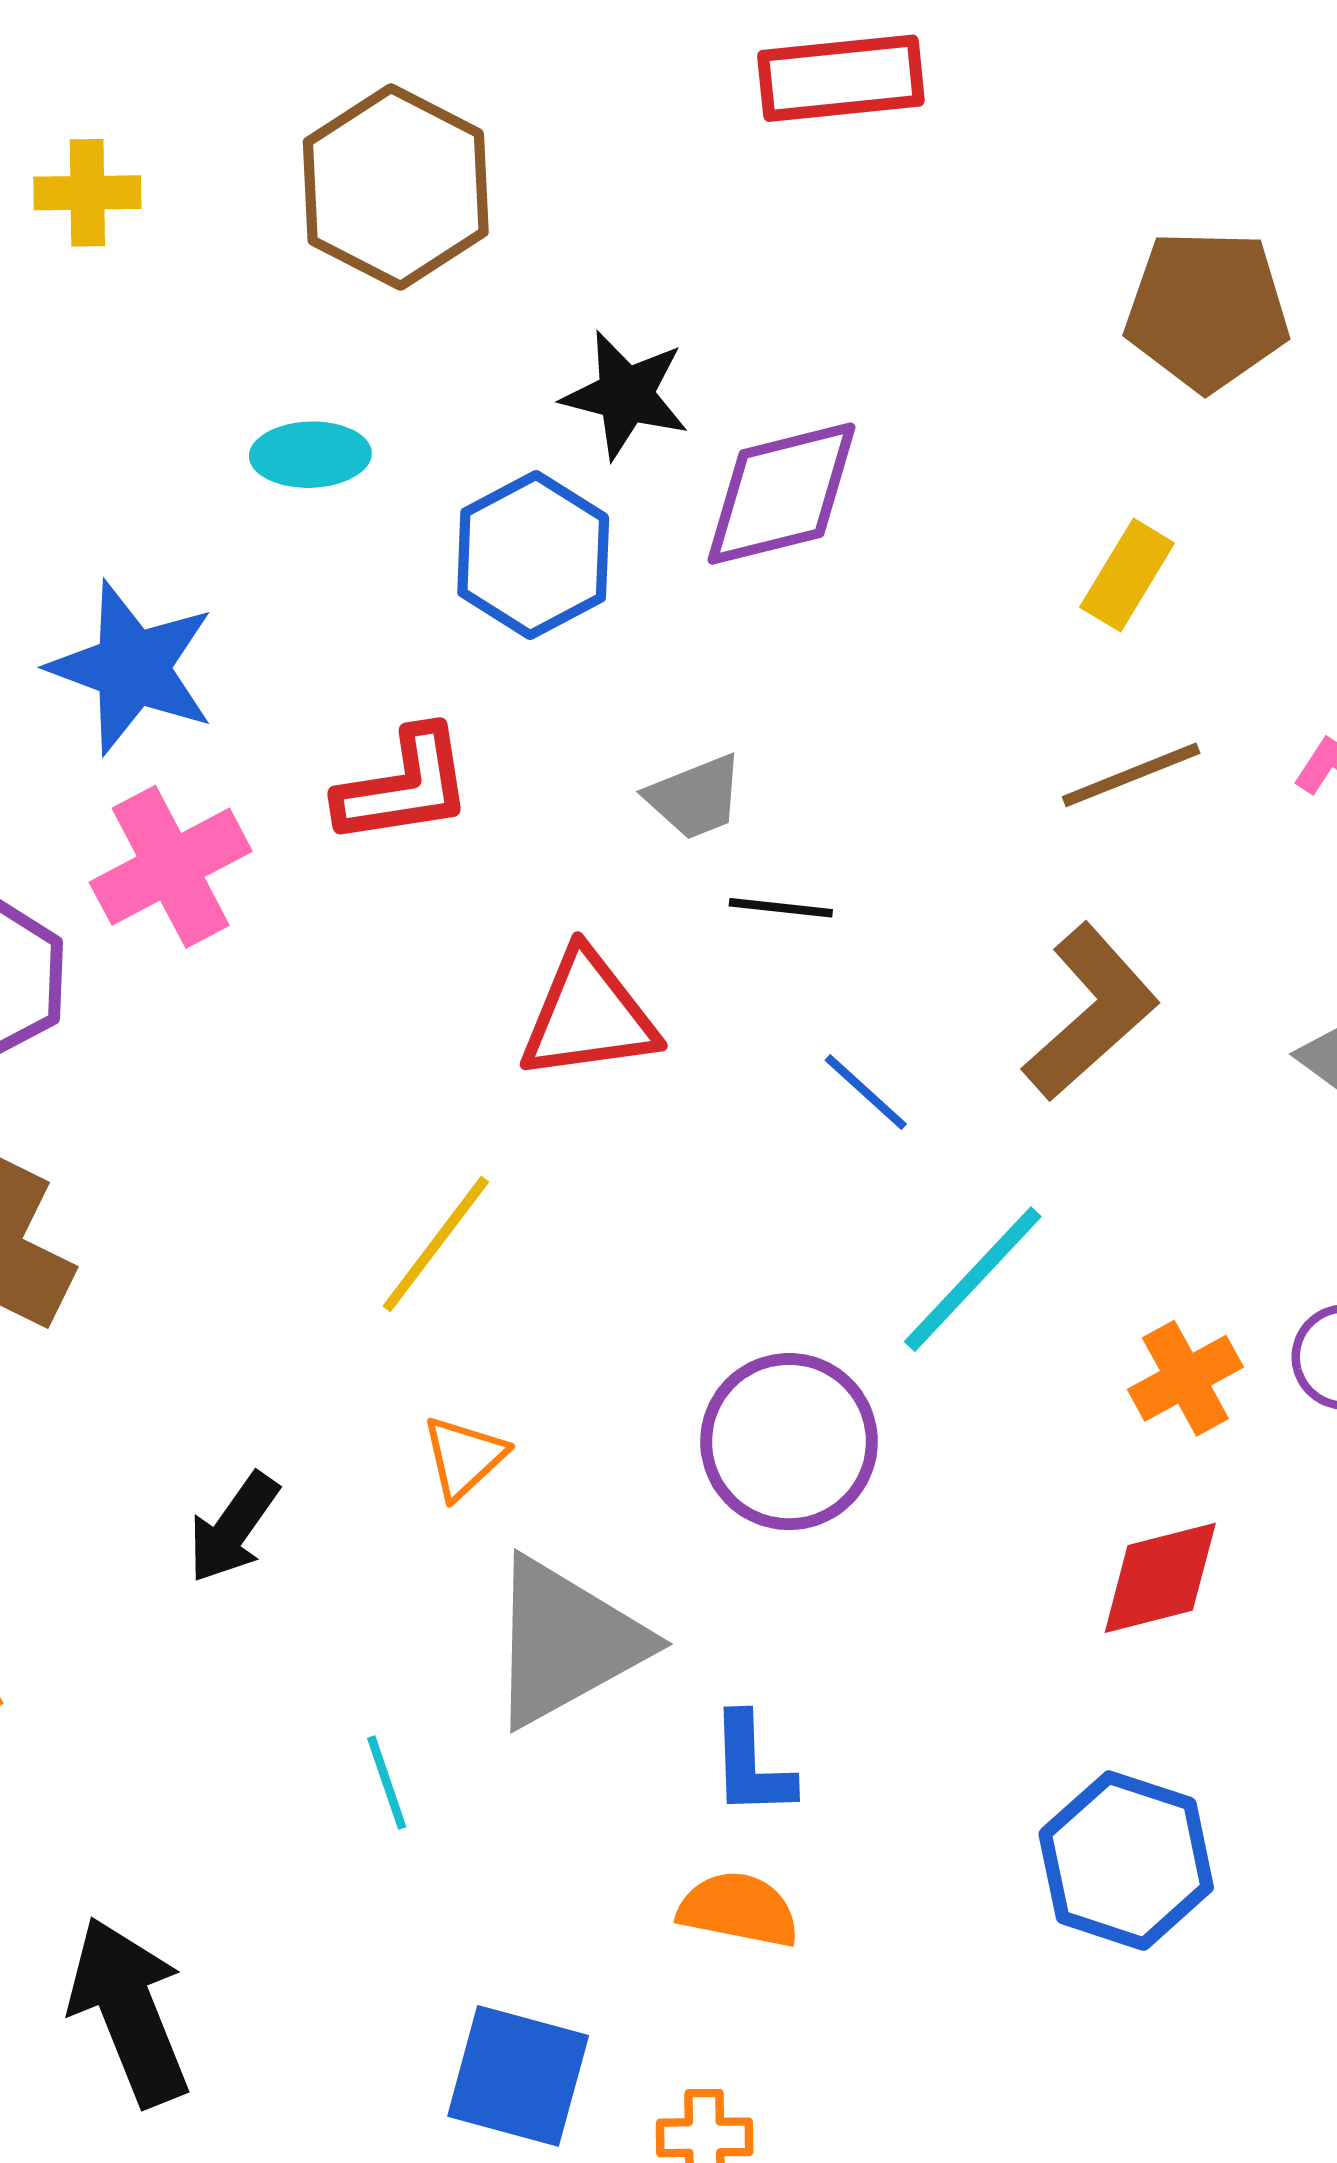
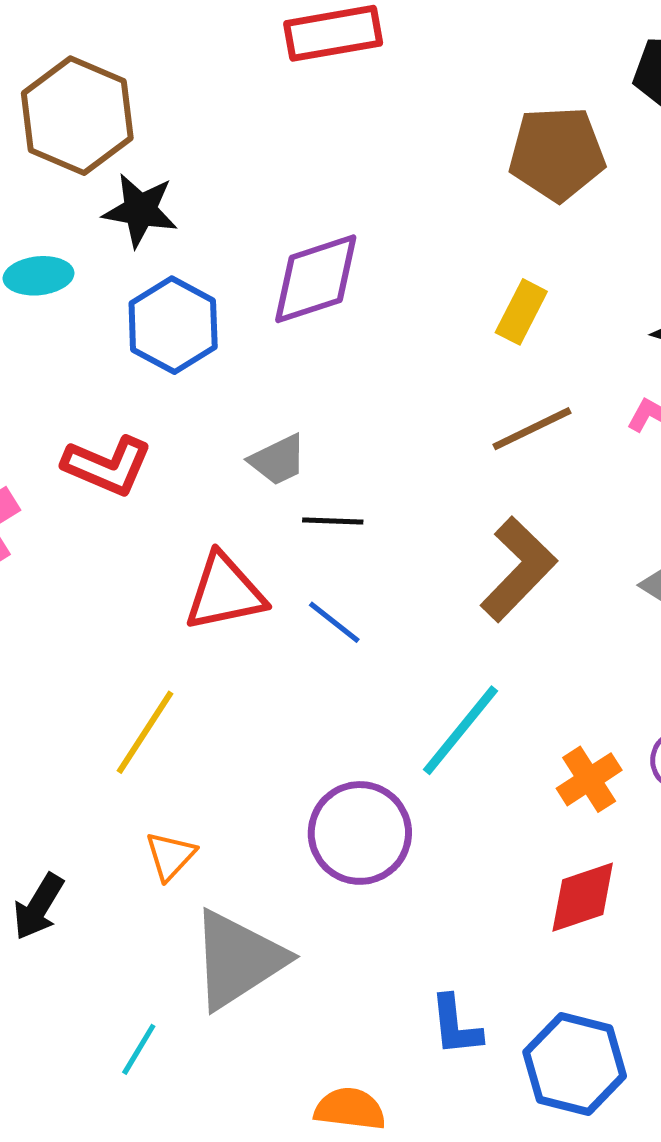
black star: (626, 395) -> (140, 210), moved
red L-shape: (404, 786) -> (107, 466), turned 36
blue line: (866, 1092) -> (334, 622), moved
blue L-shape: (752, 1765) -> (456, 1025), moved
cyan line: (387, 1783) -> (139, 1049), turned 54

